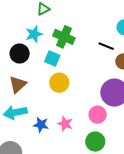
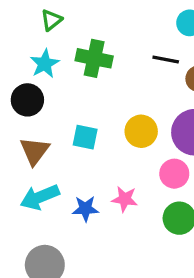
cyan square: (52, 59) -> (85, 137), moved
yellow circle: (59, 83) -> (141, 131), moved

